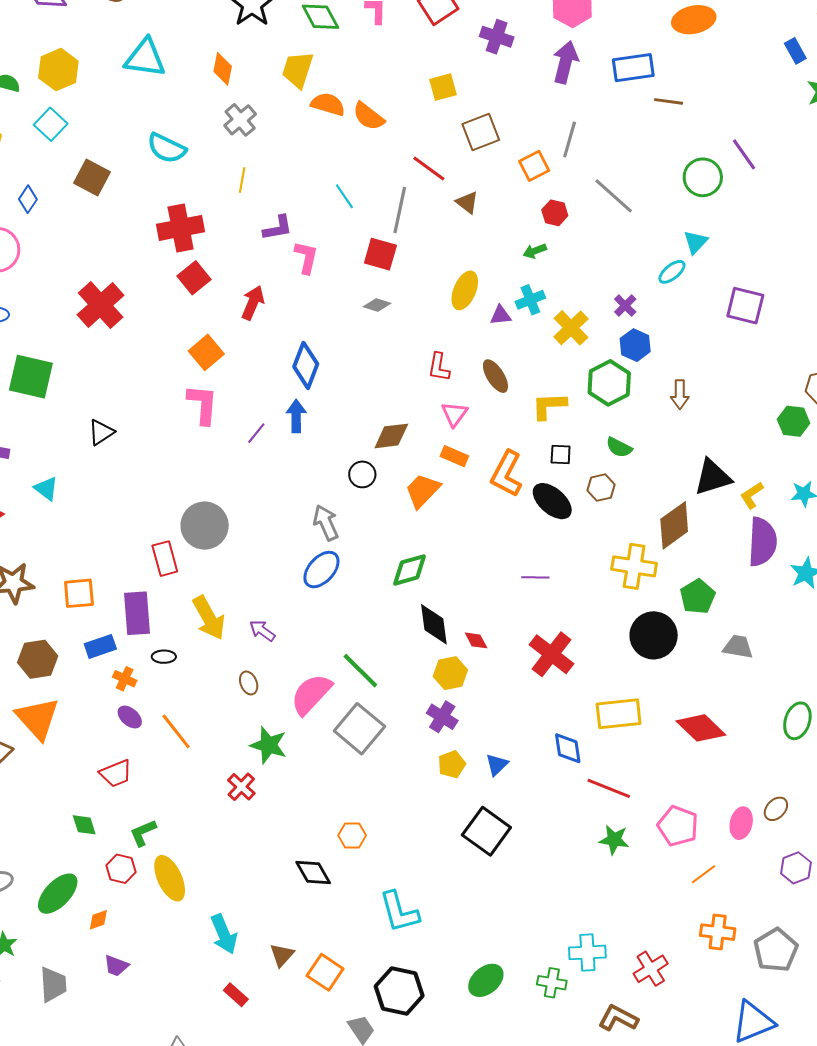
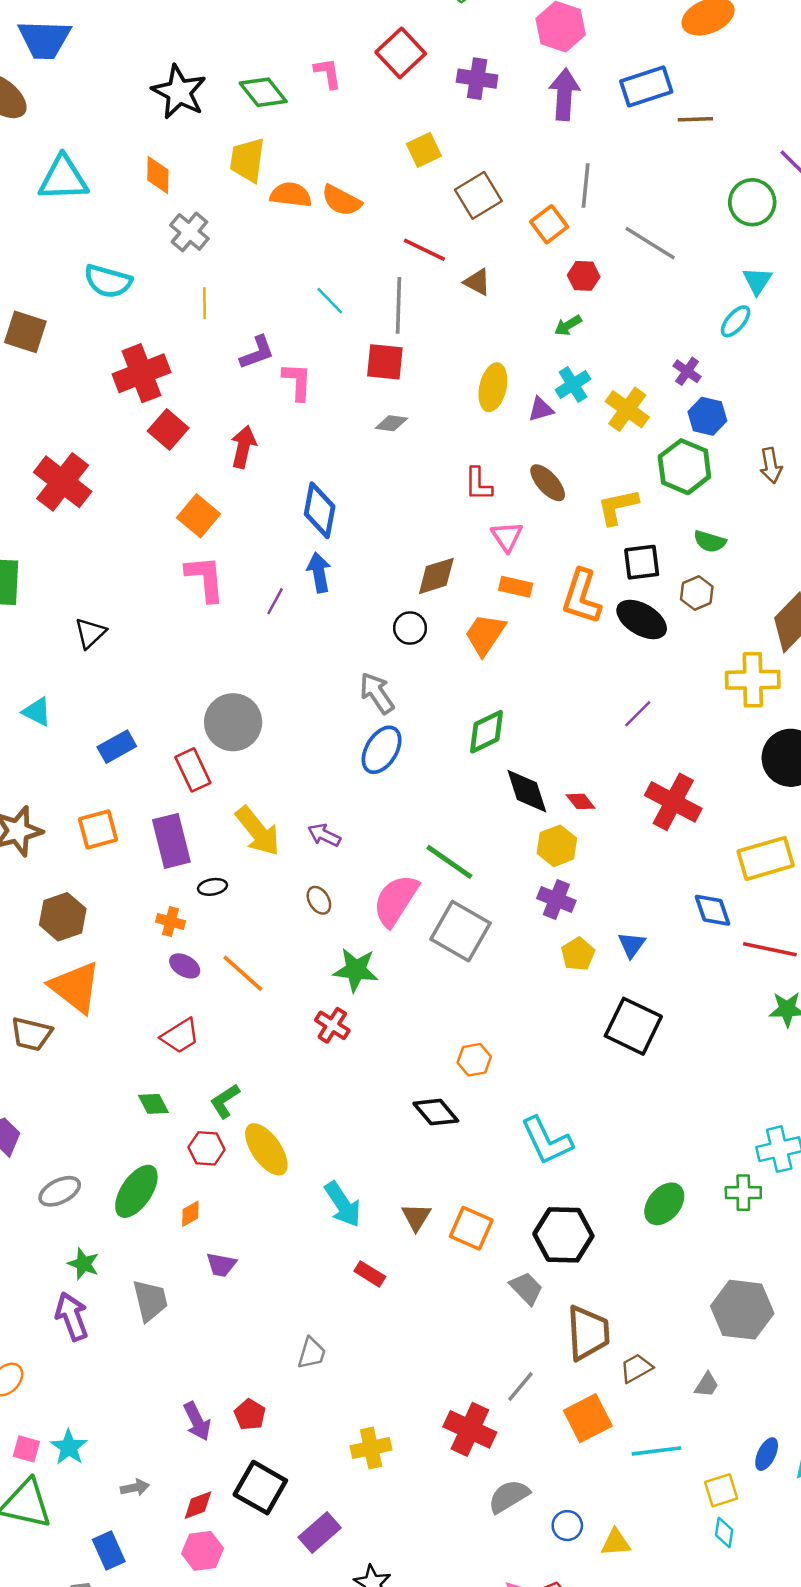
black square: (561, 454) -> (642, 562), size x1.4
purple line: (535, 577) -> (638, 714), turned -36
blue rectangle: (100, 646) -> (117, 747), moved

